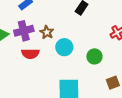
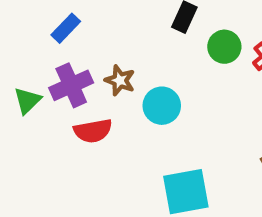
green circle: (94, 56) -> (224, 47), moved

